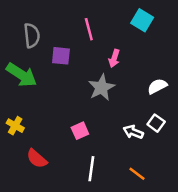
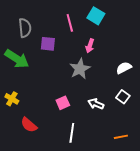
cyan square: (142, 20) -> (96, 16), moved
white arrow: (133, 132) -> (96, 104), moved
orange line: (137, 174) -> (121, 137), moved, turned -48

